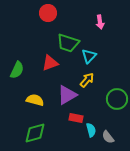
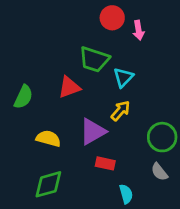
red circle: (48, 13) -> (112, 18), moved
cyan semicircle: (91, 130) -> (126, 194), moved
gray semicircle: (108, 137) -> (159, 172), moved

